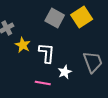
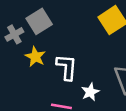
gray square: (55, 18) -> (39, 21), moved, turned 30

